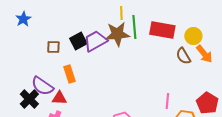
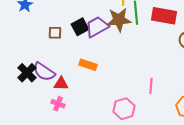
orange rectangle: (69, 74) -> (88, 65), moved, turned -54
black cross: (29, 99) -> (27, 73), moved
pink line: (167, 101) -> (151, 86), moved

